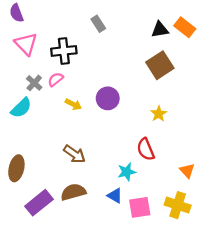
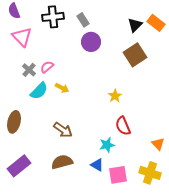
black triangle: (160, 30) -> (135, 25), turned -35
black cross: (64, 51) -> (53, 17), moved
purple circle: (108, 98) -> (91, 42), moved
cyan semicircle: (21, 108) -> (39, 91), moved
yellow star: (159, 114) -> (115, 96), moved
brown ellipse: (16, 168) -> (14, 122), moved
purple rectangle: (39, 203) -> (19, 166), moved

